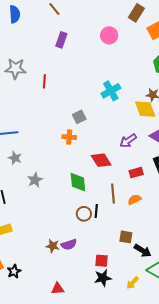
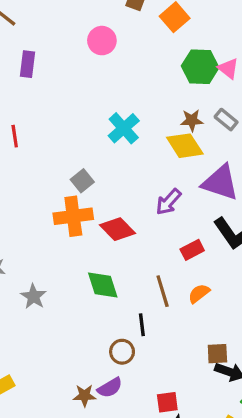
orange cross: (69, 137) -> (73, 216), size x1.6
red diamond: (101, 160) -> (117, 229), moved
brown circle: (84, 214) -> (122, 352), moved
brown square: (126, 237) -> (217, 354), moved

